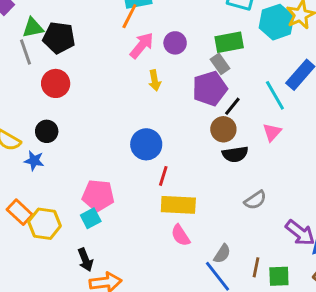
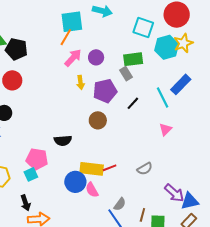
purple pentagon: (210, 88) -> (105, 91), moved
brown circle: (223, 129) -> (98, 120), moved
pink triangle: (272, 132) -> (165, 129), moved
blue circle: (146, 144) -> (75, 182), moved
black semicircle: (235, 154) -> (63, 141), moved
red line: (163, 176) -> (110, 168), moved, turned 48

